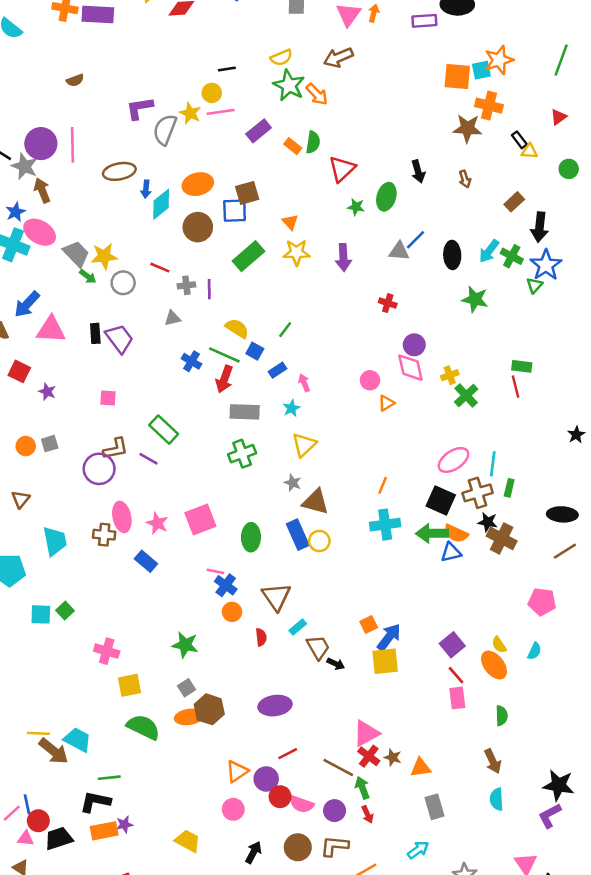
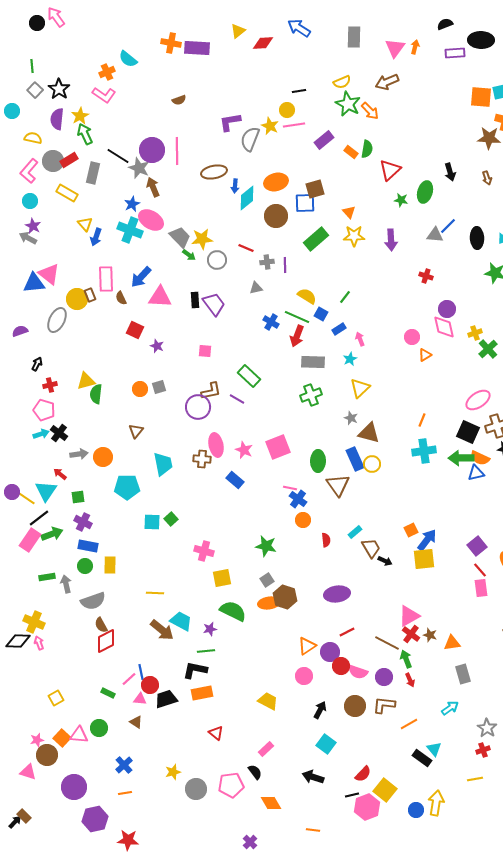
brown triangle: (276, 597) -> (338, 485), moved
yellow line: (38, 733) -> (155, 593), moved
purple star: (124, 825) -> (210, 629), moved

